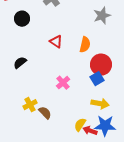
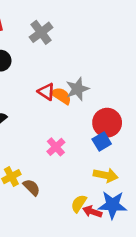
gray star: (102, 16) -> (77, 89), moved
orange semicircle: (85, 45) -> (61, 96), moved, turned -70

